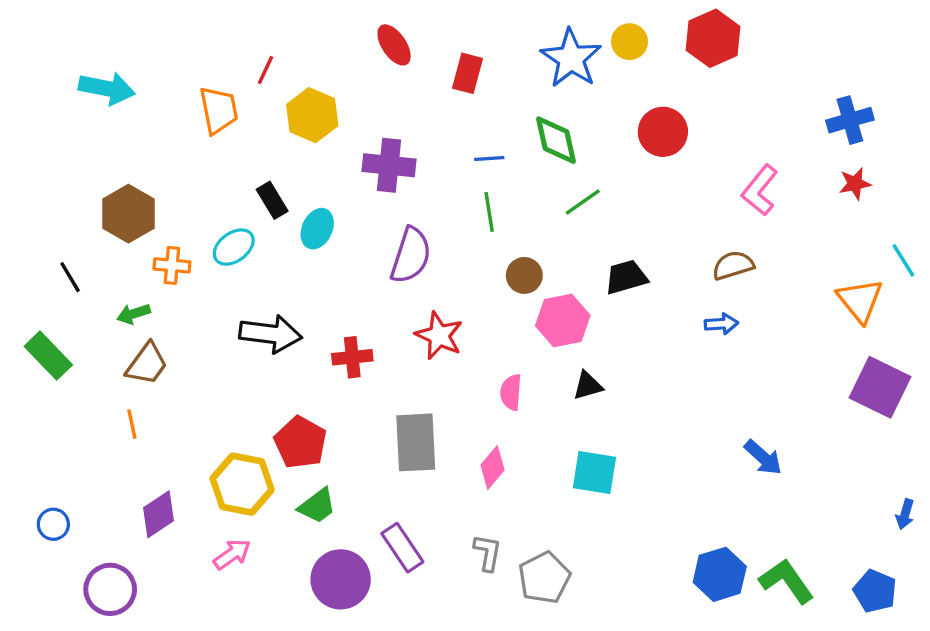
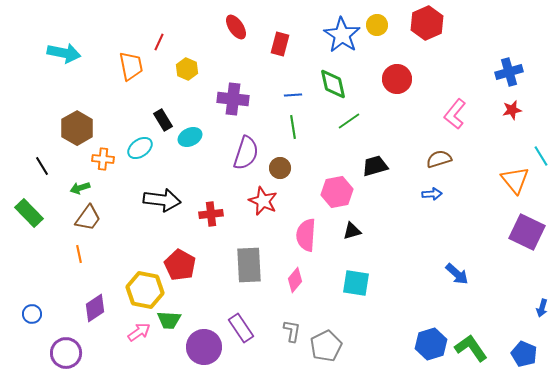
yellow hexagon: (312, 115) -> (187, 69), size x0.7
cyan ellipse: (317, 229) -> (190, 137), turned 40
brown circle: (524, 275) -> (280, 168), moved
pink semicircle: (511, 392) -> (306, 235), size x1.5
green trapezoid: (317, 506) -> (169, 320), moved, turned 40

